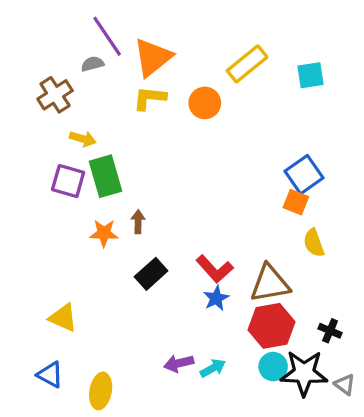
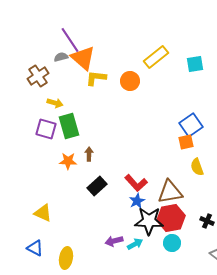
orange triangle: (153, 57) -> (83, 58), moved, turned -40
orange square: (296, 202) -> (186, 142), turned -35
black star: (304, 373) -> (149, 221), moved

